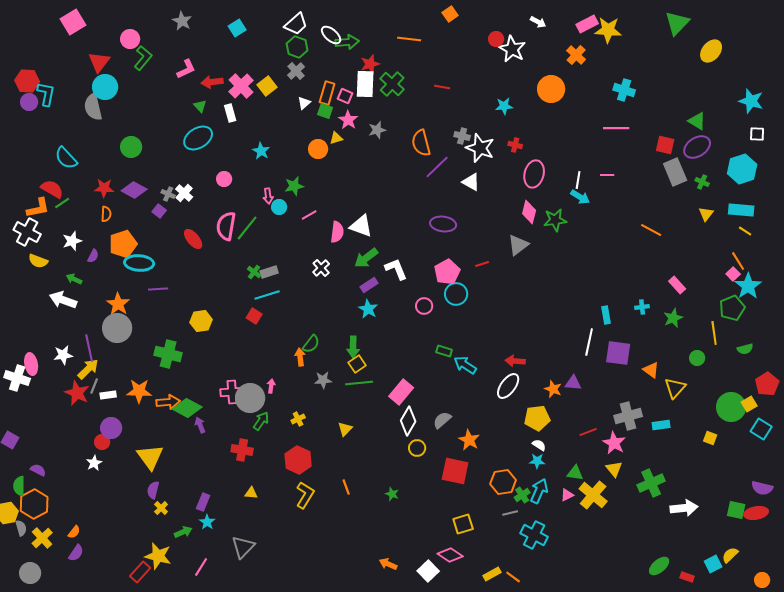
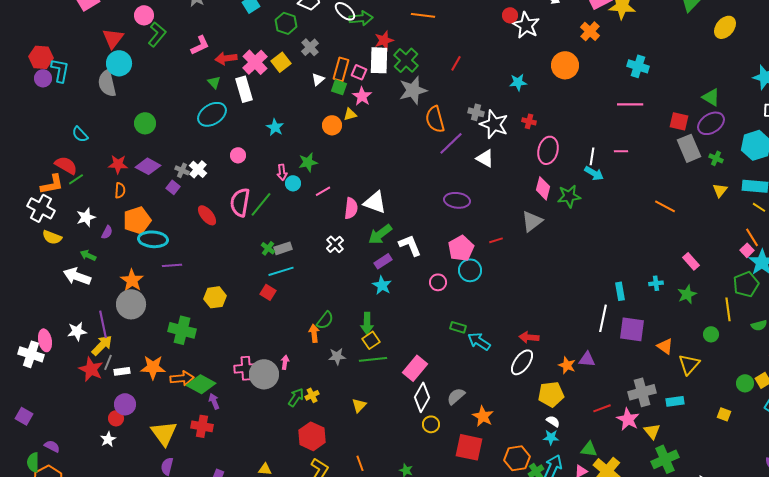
green hexagon: (297, 47) -> (286, 23), moved
red line: (442, 87) -> (456, 63), turned -70
white rectangle: (230, 113) -> (244, 89), size x1.4
gray star: (377, 130) -> (413, 90), moved, size x1.6
cyan semicircle: (66, 158) -> (80, 134), size x0.7
green circle: (731, 407) -> (745, 383), size x0.6
green arrow: (261, 421) -> (296, 397), moved
red cross: (242, 450) -> (202, 426), moved
yellow triangle: (614, 469) -> (652, 431), moved

